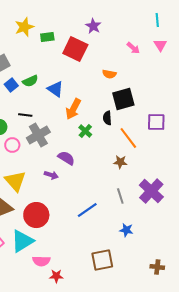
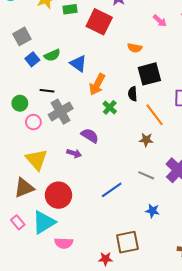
gray line: (120, 196) -> (146, 175), turned -49
red star: (56, 276) -> (105, 259), moved

